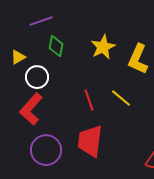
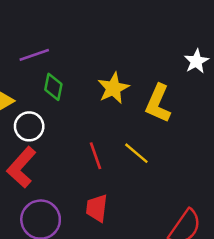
red trapezoid: (90, 141) -> (97, 208), size x0.7

